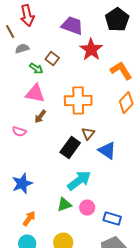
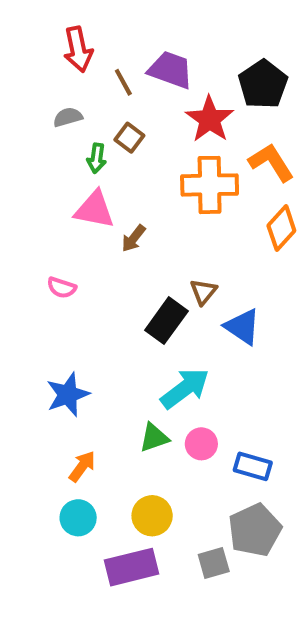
black pentagon: (117, 20) -> (263, 84), moved
brown line: (10, 32) -> (123, 82), moved
green arrow: (36, 69) -> (97, 158), turned 64
orange cross: (78, 101) -> (210, 185), moved
brown arrow: (40, 117) -> (134, 238), moved

